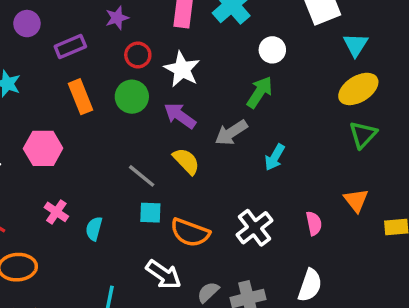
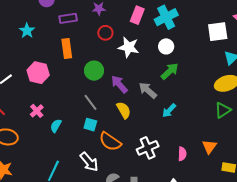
white circle: (272, 50) -> (166, 46), moved
white star: (182, 69) -> (129, 47), turned -30
green circle: (132, 97) -> (94, 71), moved
purple arrow: (180, 116) -> (119, 84), moved
gray arrow: (231, 133) -> (148, 90), turned 60
yellow semicircle: (186, 161) -> (124, 110), moved

